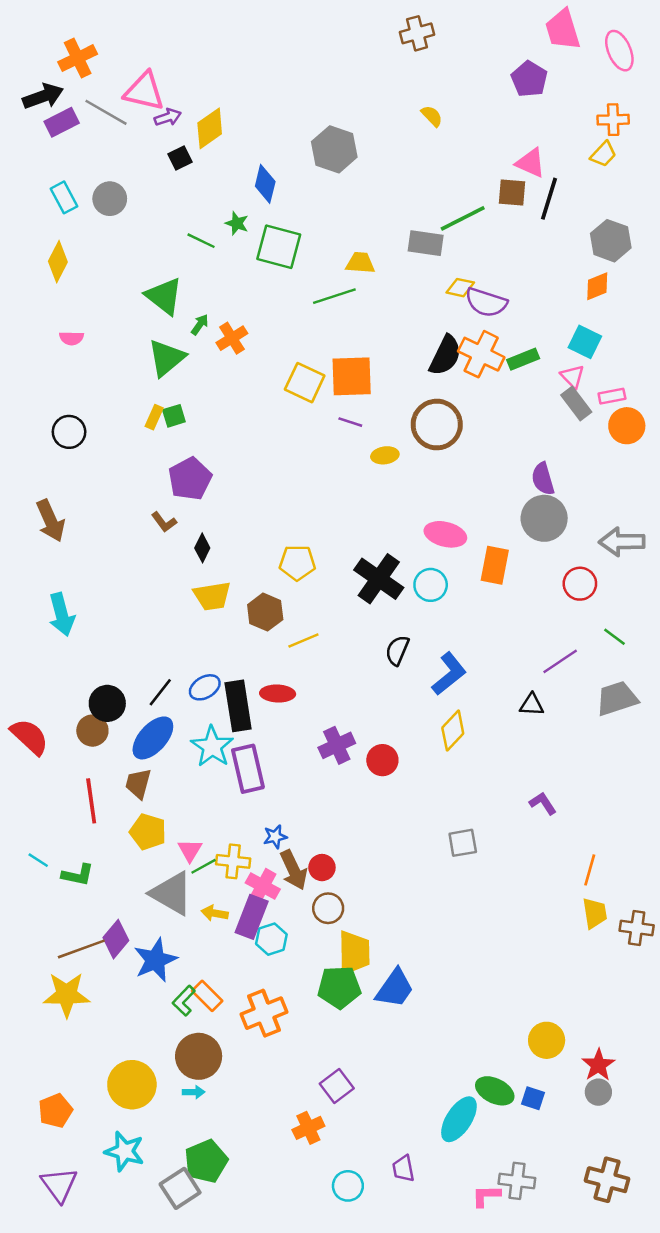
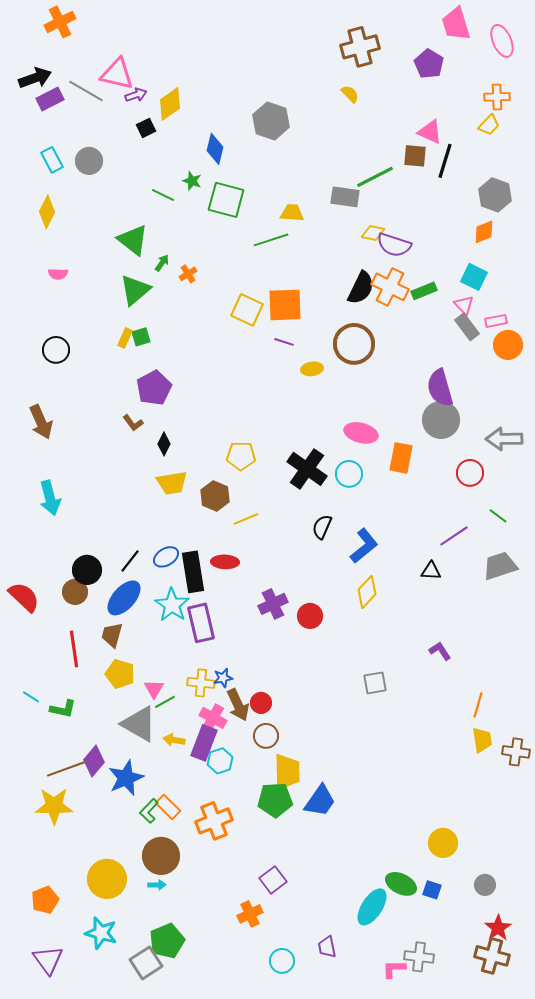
brown cross: (417, 33) -> (360, 47), moved, size x1.4
orange cross: (78, 58) -> (60, 22), moved
orange cross: (232, 338) -> (188, 274), size x0.7
purple semicircle: (543, 479) -> (440, 388), size x1.4
yellow cross: (233, 861) -> (201, 683), moved
red star: (598, 1065) -> (498, 928), moved

